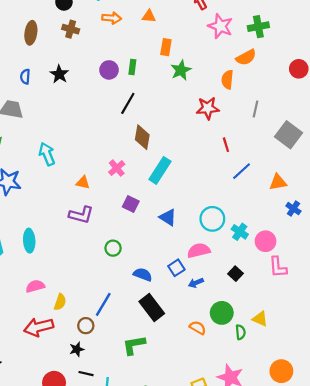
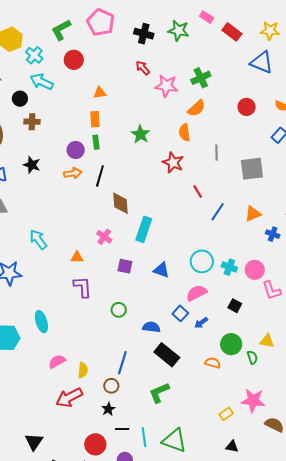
orange arrow: (112, 18) -> (73, 173), moved
orange rectangle: (166, 47) -> (95, 119), moved
red star: (208, 108) -> (173, 163), turned -30
gray square: (289, 135) -> (252, 169), turned -30
purple L-shape: (81, 215) -> (83, 287), turned -95

